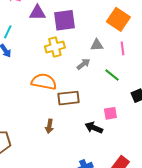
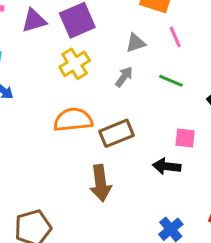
pink square: (110, 113) -> (185, 138), turned 32
brown arrow: (49, 126) -> (101, 183), size x1.6

